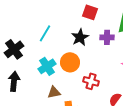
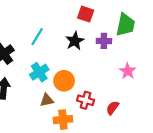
orange circle: (70, 62) -> (64, 81), moved
red cross: (91, 81) -> (86, 100), moved

